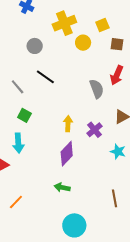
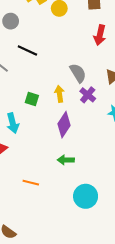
gray semicircle: (97, 89) -> (78, 73), moved
green square: (24, 115) -> (32, 99), moved
orange line: (16, 202) -> (31, 183), moved, turned 70

